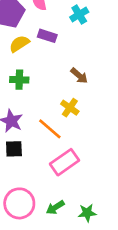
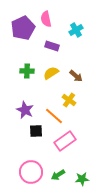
yellow semicircle: (19, 44) -> (51, 73), moved
green cross: (19, 80) -> (27, 71), moved
black square: (14, 149) -> (36, 131), moved

